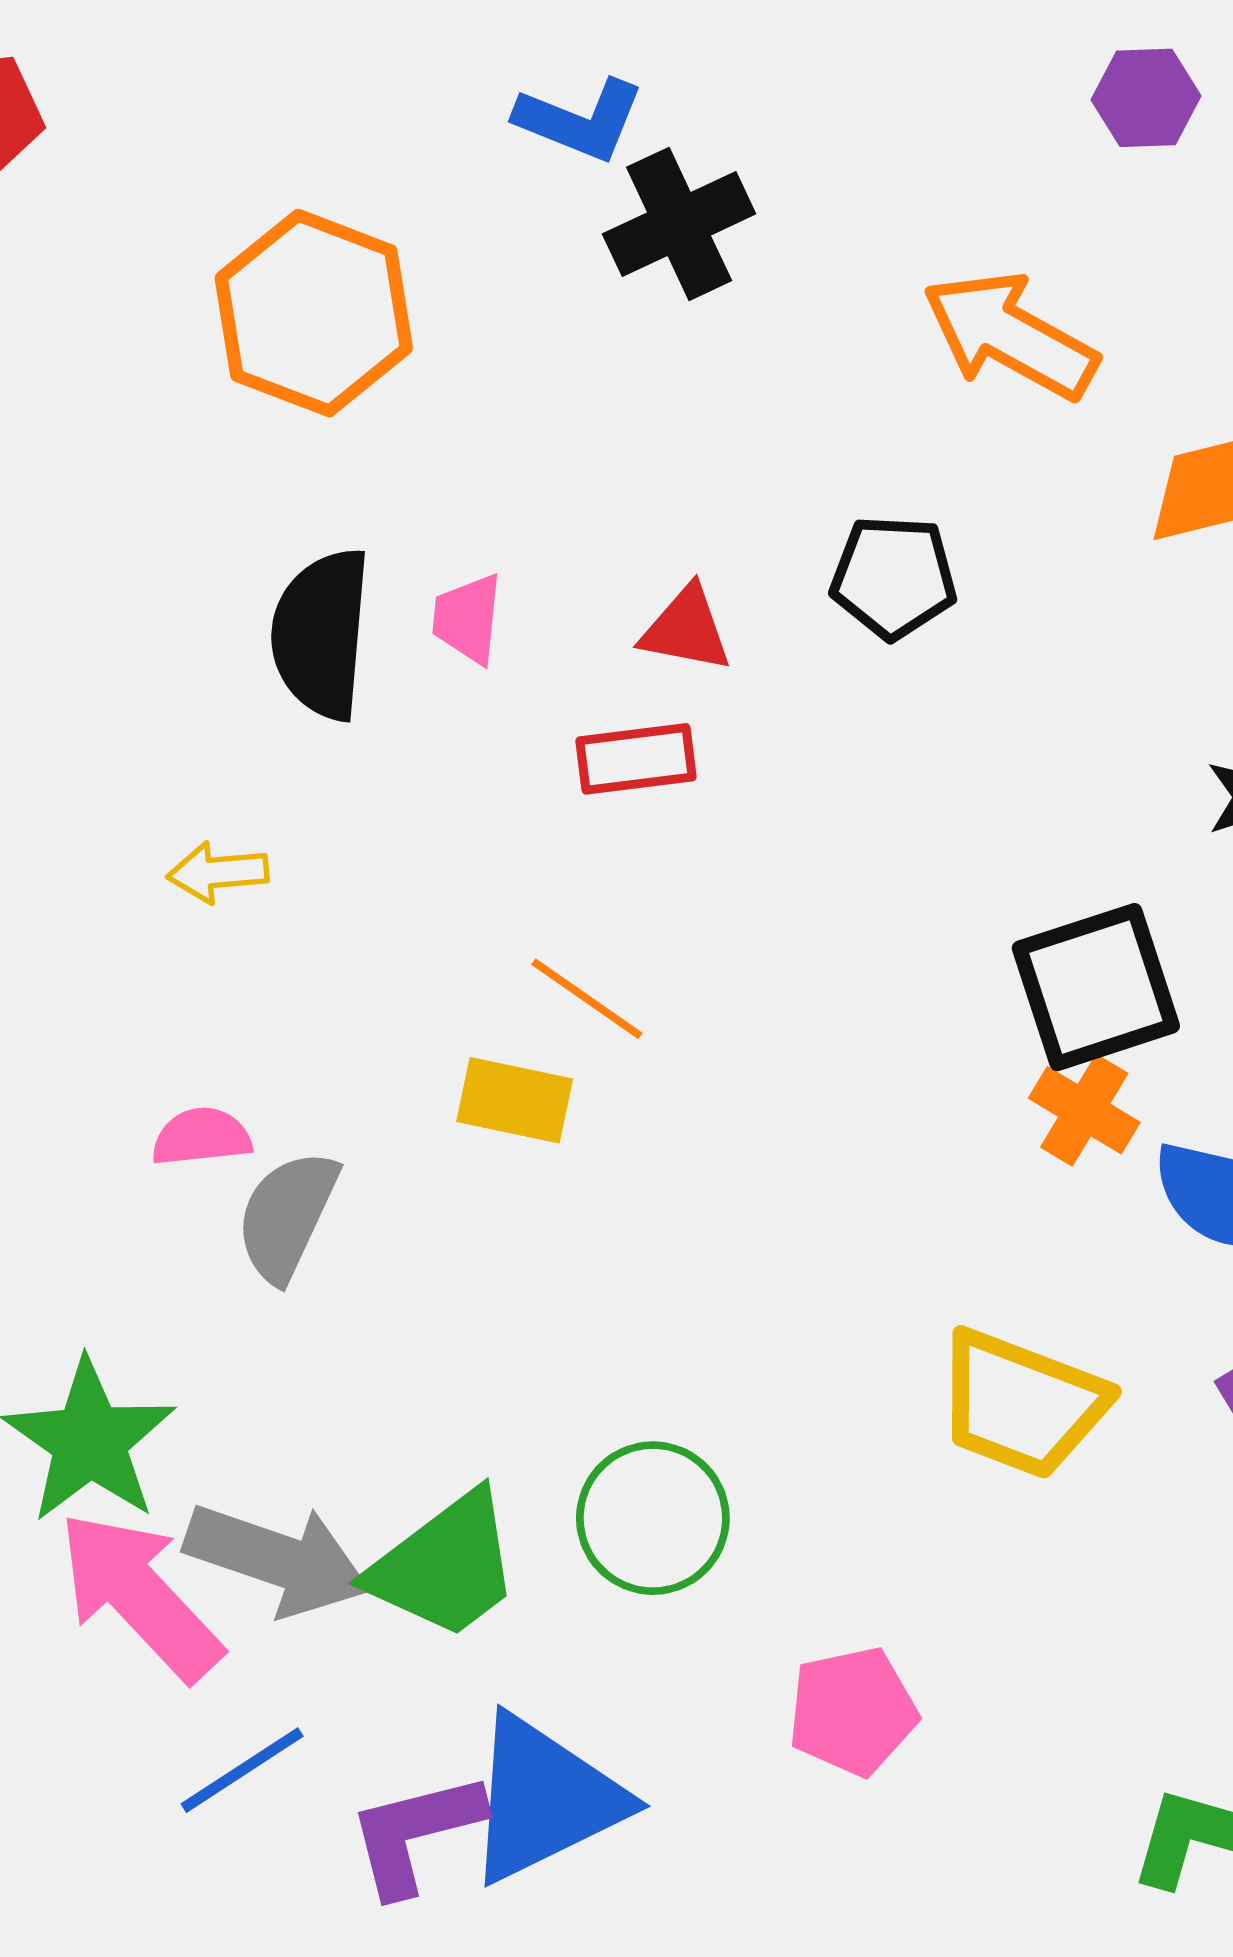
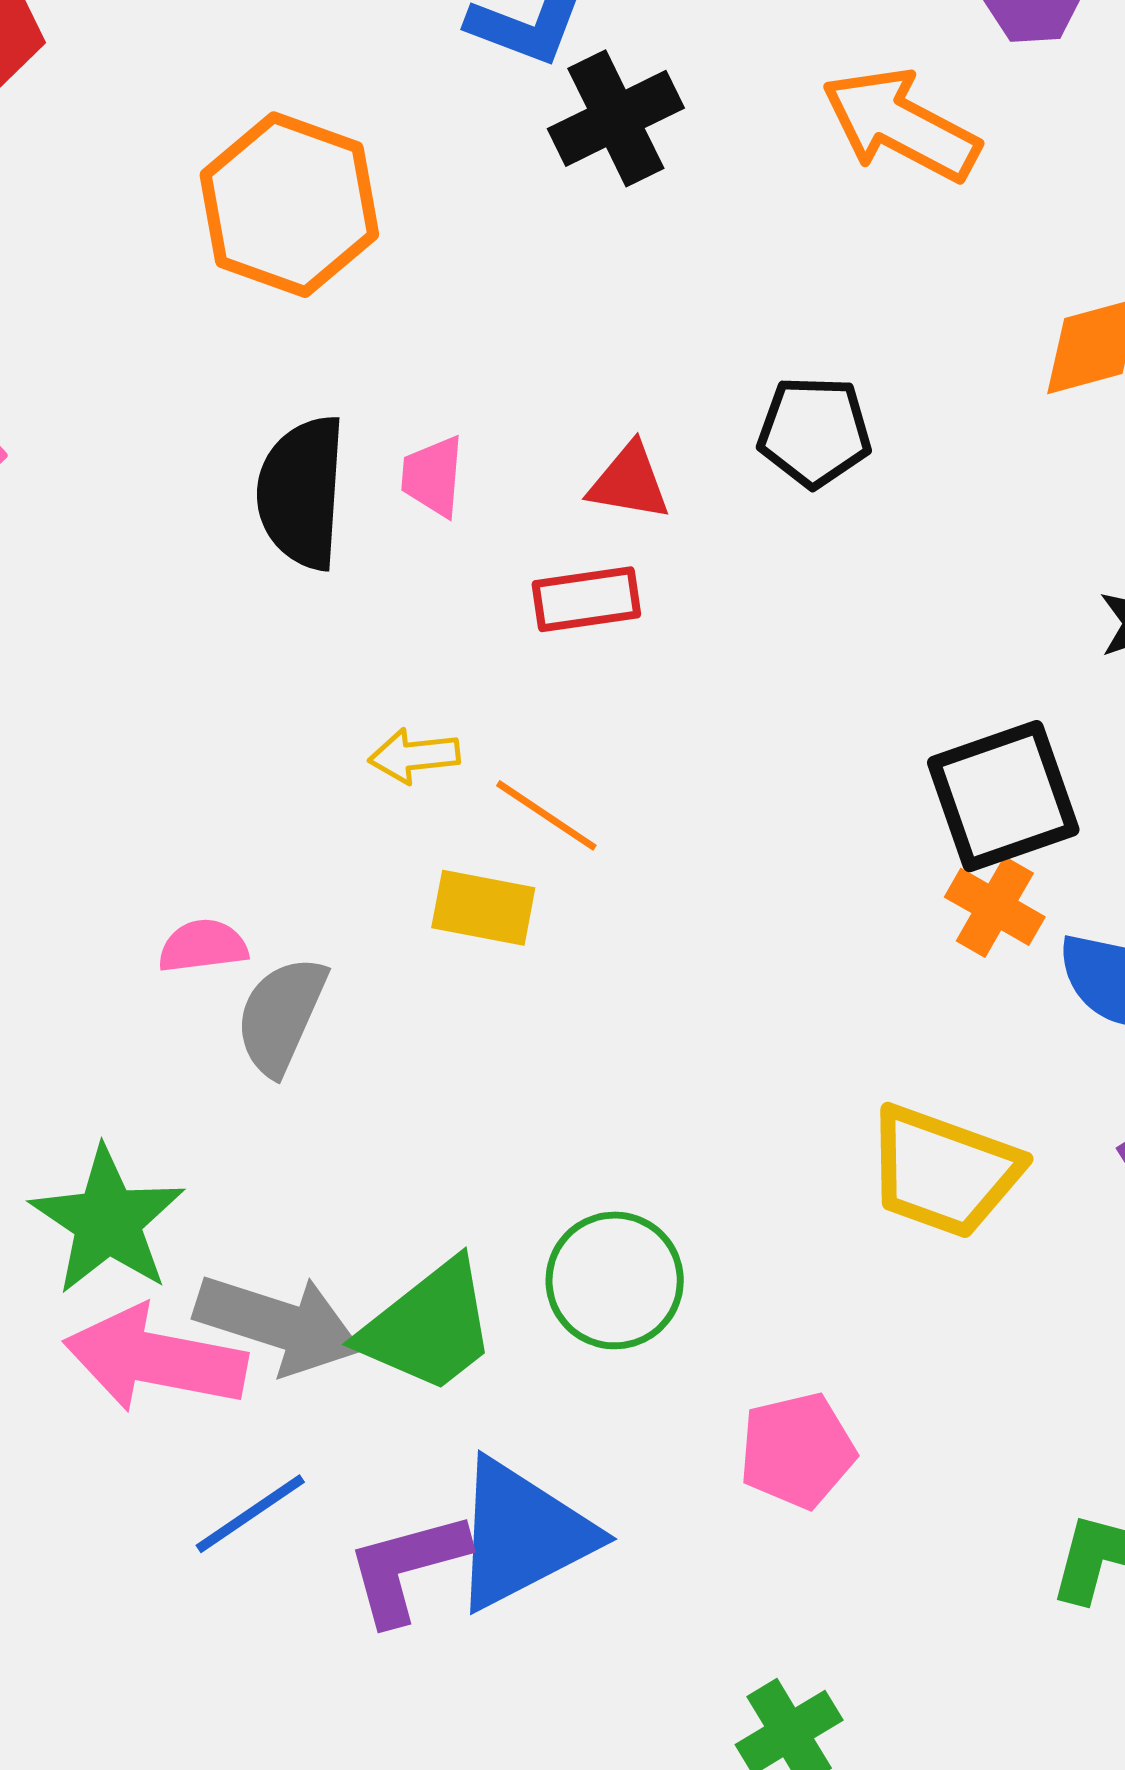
orange arrow: (1010, 336) -> (901, 125), moved
yellow arrow: (218, 872) -> (414, 756), moved
pink arrow: (140, 1596) -> (155, 1359), turned -35

